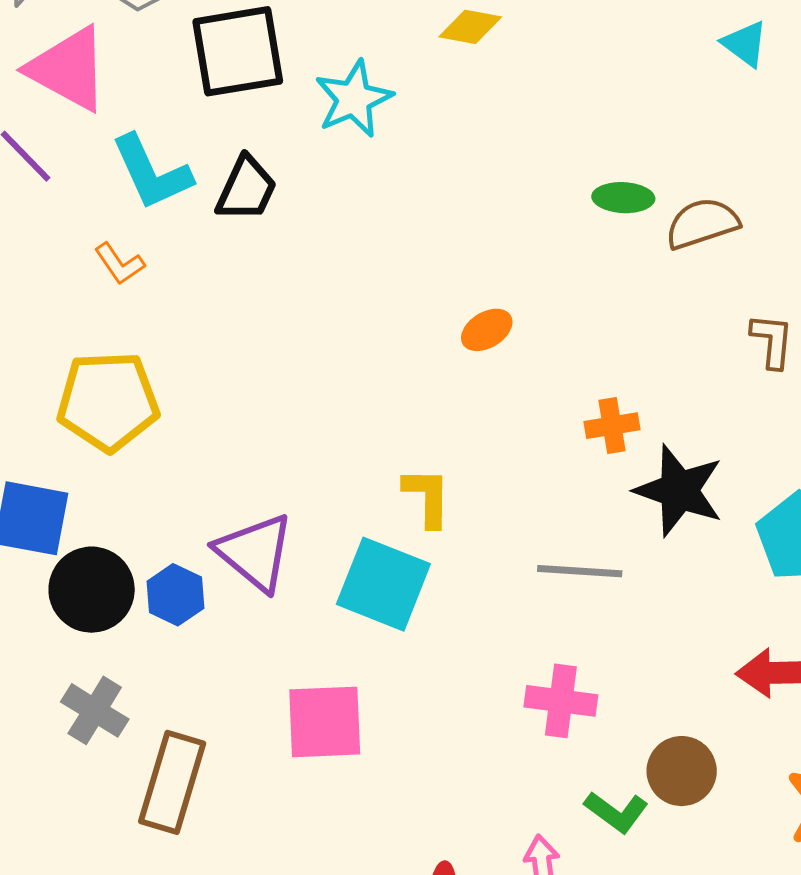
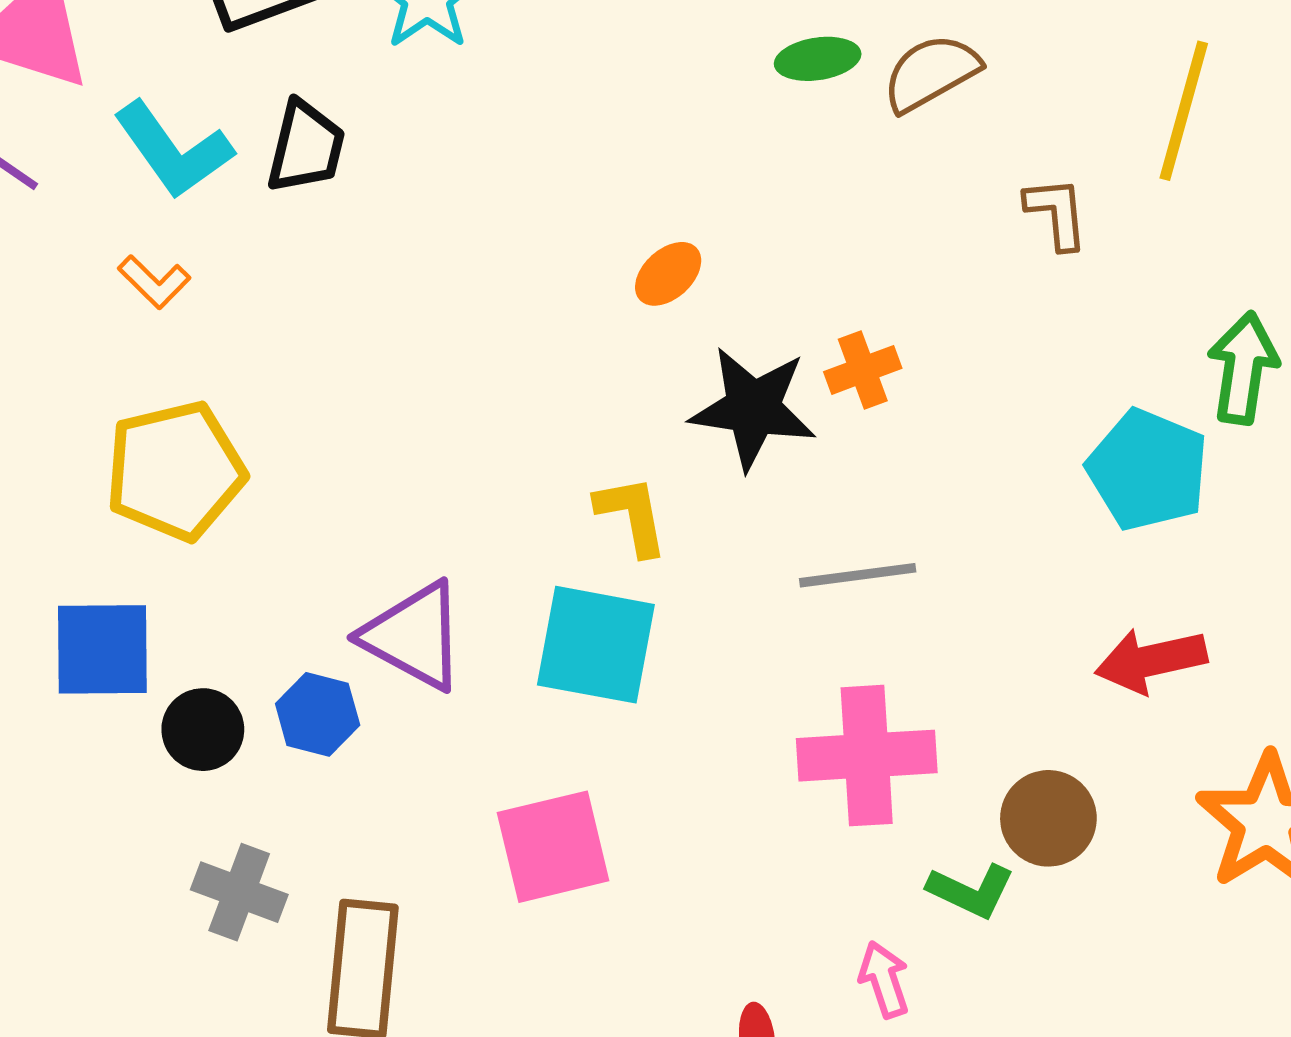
black star: (679, 490) -> (753, 408), moved
black circle: (92, 590) -> (203, 730), size x0.7
pink cross: (561, 701) -> (867, 756), size x1.4

